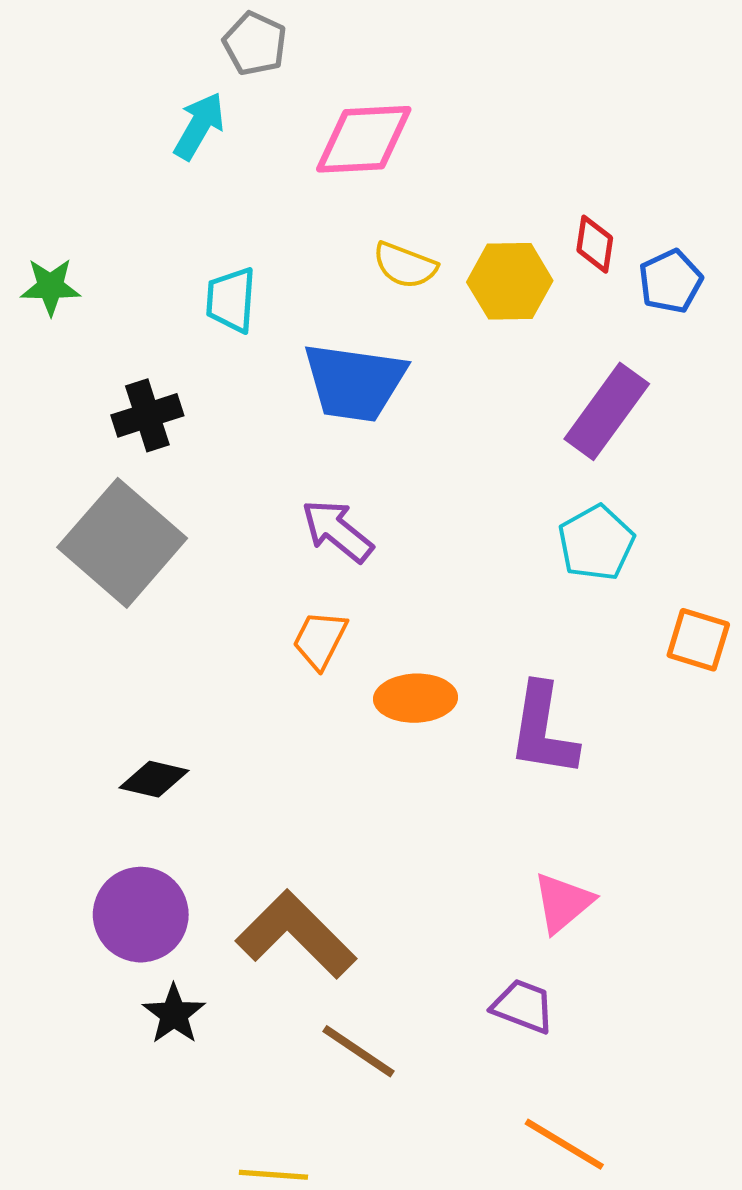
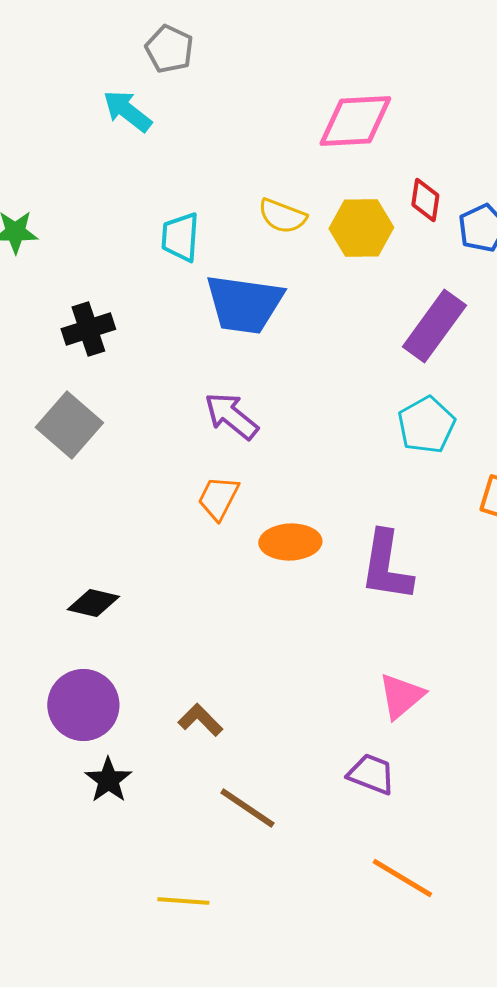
cyan arrow: (199, 126) -> (127, 111), turned -82
pink diamond: (364, 139) -> (355, 121), moved
cyan trapezoid: (231, 300) -> (180, 237), moved
gray square: (122, 543) -> (69, 425), size x0.7
brown L-shape: (296, 934) -> (200, 720), size x0.5

